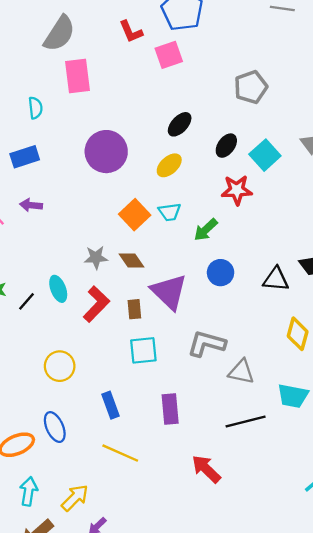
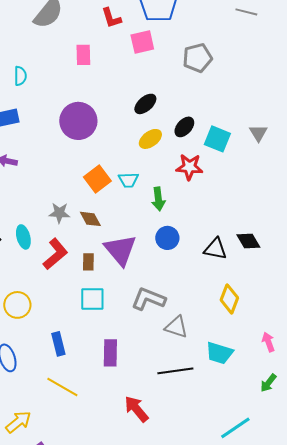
pink rectangle: (78, 76) -> (83, 55), moved, size x0.7
gray pentagon: (251, 87) -> (197, 58), moved
cyan square: (265, 155) -> (217, 139), turned -32
yellow ellipse: (169, 165) -> (150, 139), moved
green arrow: (206, 230) -> (158, 199), turned -60

